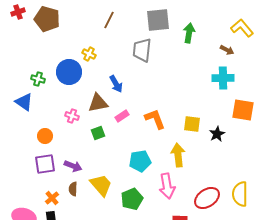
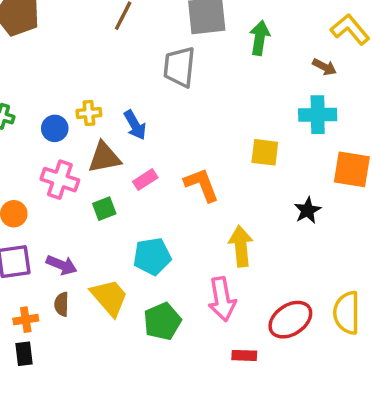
yellow cross: (89, 54) -> (89, 113), moved, turned -32
blue circle: (69, 72) -> (55, 128), moved, size x0.6
pink cross: (72, 116) -> (60, 180), size x1.5
yellow square: (192, 124) -> (265, 152), moved
cyan pentagon: (140, 161) -> (152, 256), moved
orange cross: (52, 198) -> (26, 320), turned 32

